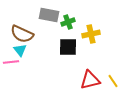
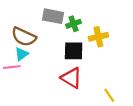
cyan triangle: (20, 50) -> (22, 54), turned 32
red triangle: (90, 80) -> (71, 78), moved, turned 45
yellow line: (113, 81) -> (109, 95), moved

